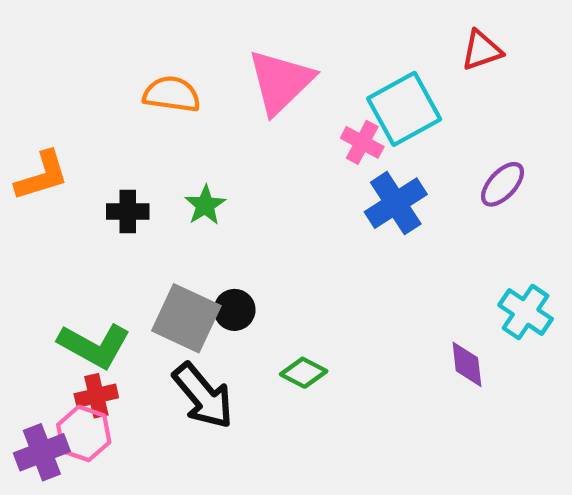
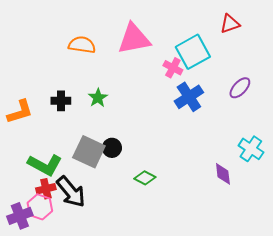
pink triangle: (281, 82) -> (134, 39), turned 33
orange L-shape: (42, 176) -> (20, 112), moved
black arrow: (203, 396) -> (71, 192), moved

